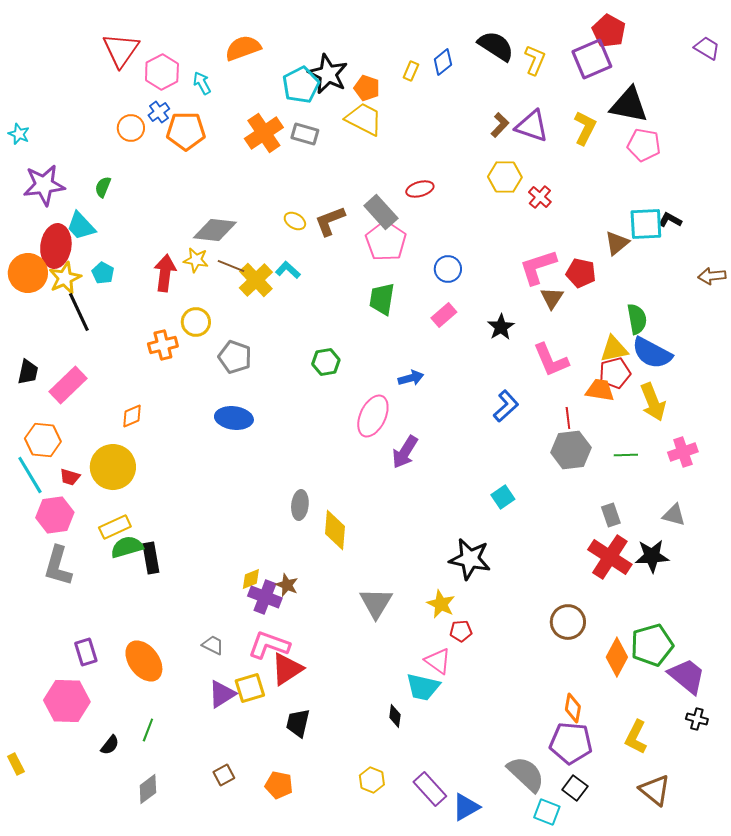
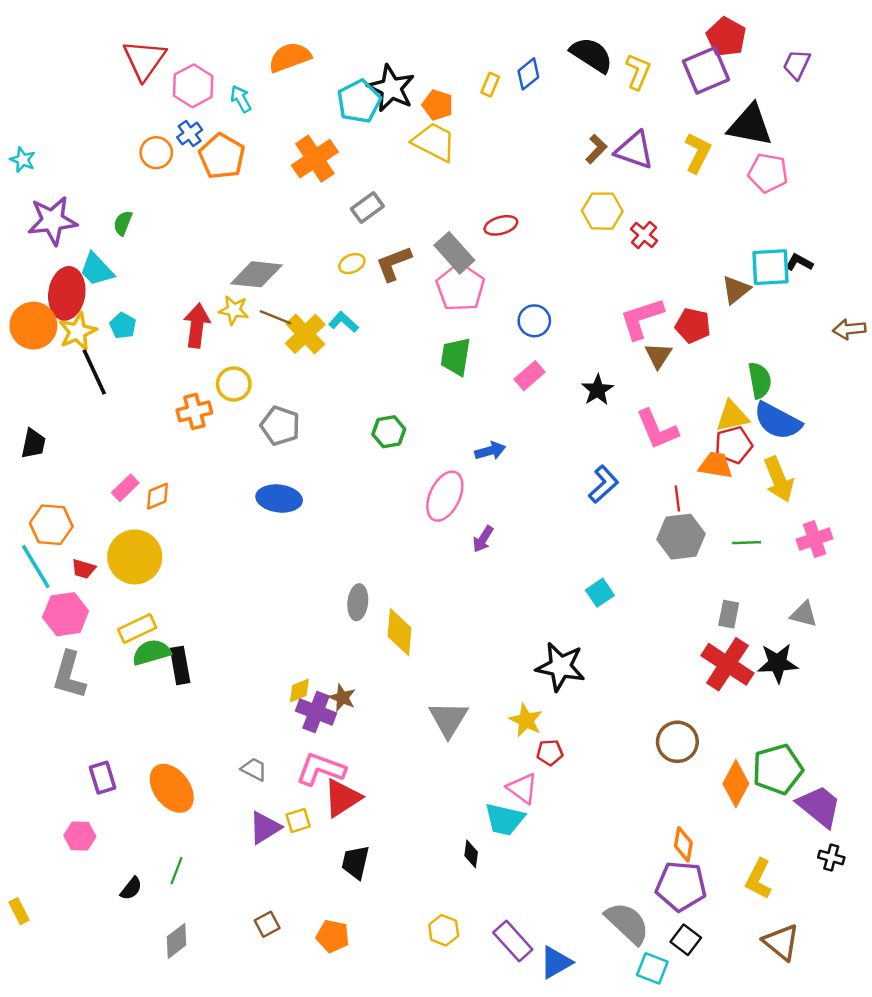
purple trapezoid: (707, 48) -> (797, 64), moved, turned -96
orange pentagon: (186, 131) -> (222, 156), turned 30
gray rectangle: (305, 134) -> (367, 208), moved, turned -52
yellow ellipse: (295, 221) -> (352, 264), turned -55
pink rectangle: (68, 385) -> (125, 488), moved, size x0.6
purple arrow: (405, 452) -> (483, 539), size x0.7
gray rectangle: (611, 515) -> (729, 614), turned 30
yellow square: (250, 688) -> (298, 821), size x0.7
pink hexagon: (67, 701) -> (80, 836), size x0.6

